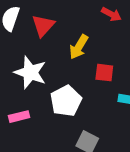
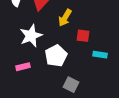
white star: (30, 73) -> (31, 36), turned 30

